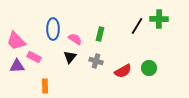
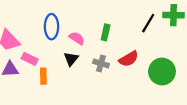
green circle: (149, 68) -> (162, 72), size x1.5
red semicircle: (123, 71) -> (129, 59), moved
orange rectangle: (45, 86) -> (43, 76), moved

